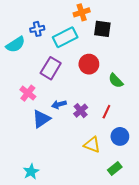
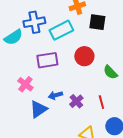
blue cross: (37, 29) -> (34, 22), size x1.5
purple rectangle: (51, 68) -> (47, 60), turned 50
red line: (106, 112) -> (101, 102), turned -40

